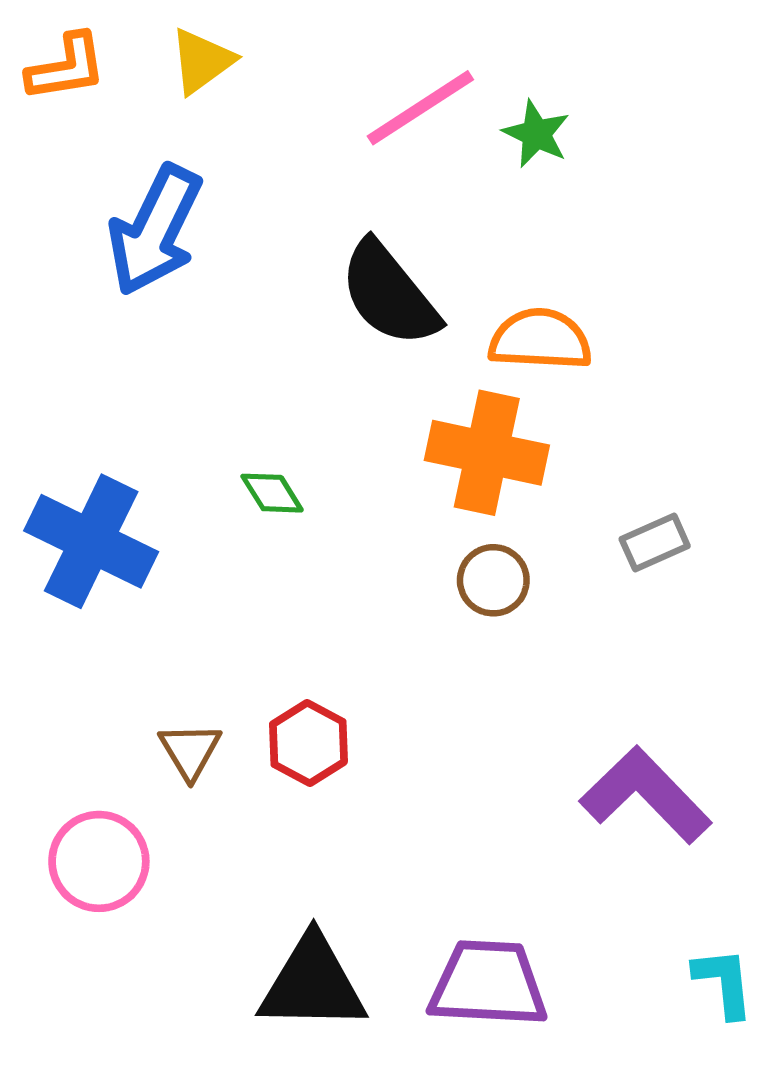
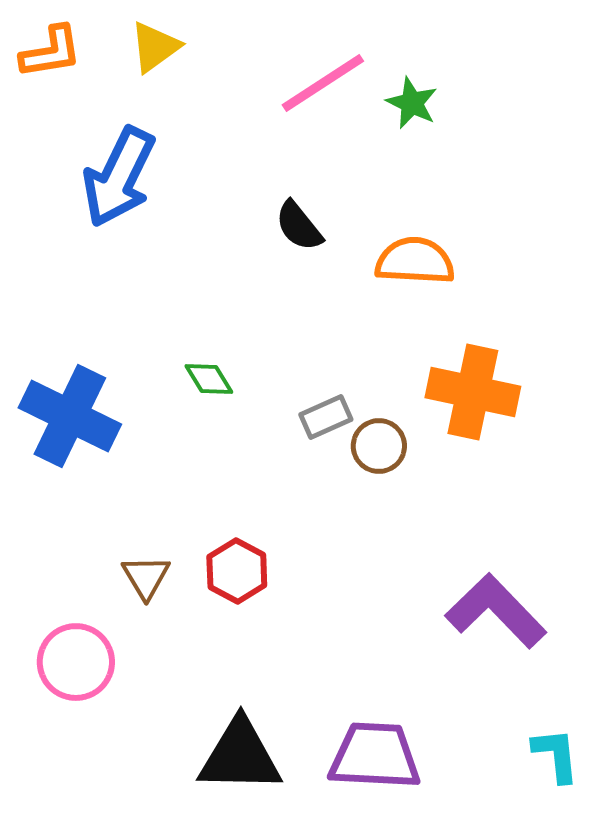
black semicircle: (389, 294) -> (299, 226), size x0.6
orange cross: (487, 453) -> (473, 392), moved
gray rectangle: (655, 543) -> (326, 417), moved

